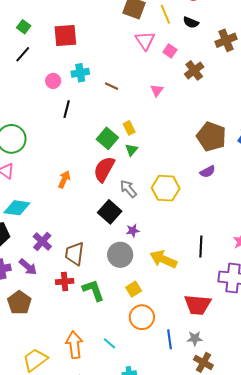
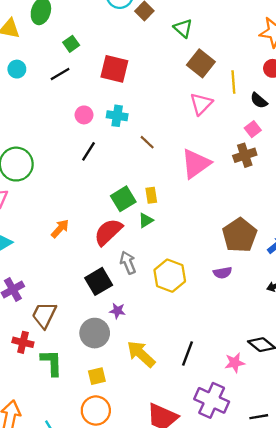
pink square: (170, 51) -> (253, 129), moved
pink triangle: (157, 90) -> (196, 164), size x2.0

